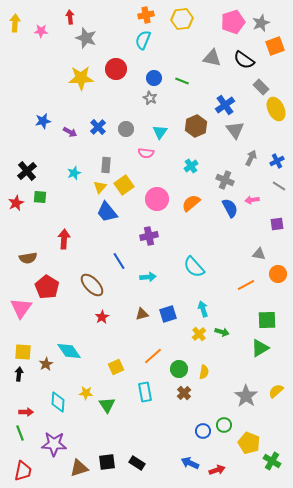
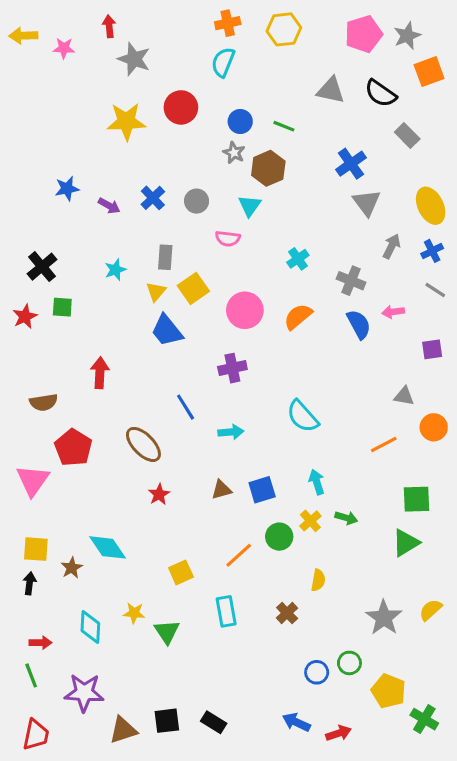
yellow arrow: (15, 23) -> (23, 36), turned -96
yellow ellipse: (276, 109) -> (431, 206), moved
brown hexagon: (196, 126) -> (268, 168), moved
green circle: (179, 369) -> (279, 537), moved

